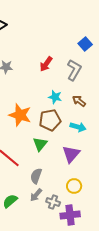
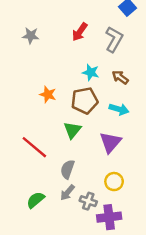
orange star: (20, 115) -> (48, 94), size x0.6

